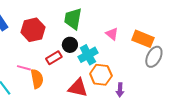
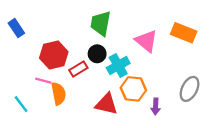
red hexagon: (33, 30) -> (54, 55), moved
pink triangle: (112, 34) -> (146, 41), size x1.5
orange rectangle: (143, 39) -> (184, 33), moved
gray ellipse: (154, 57) -> (190, 89), moved

